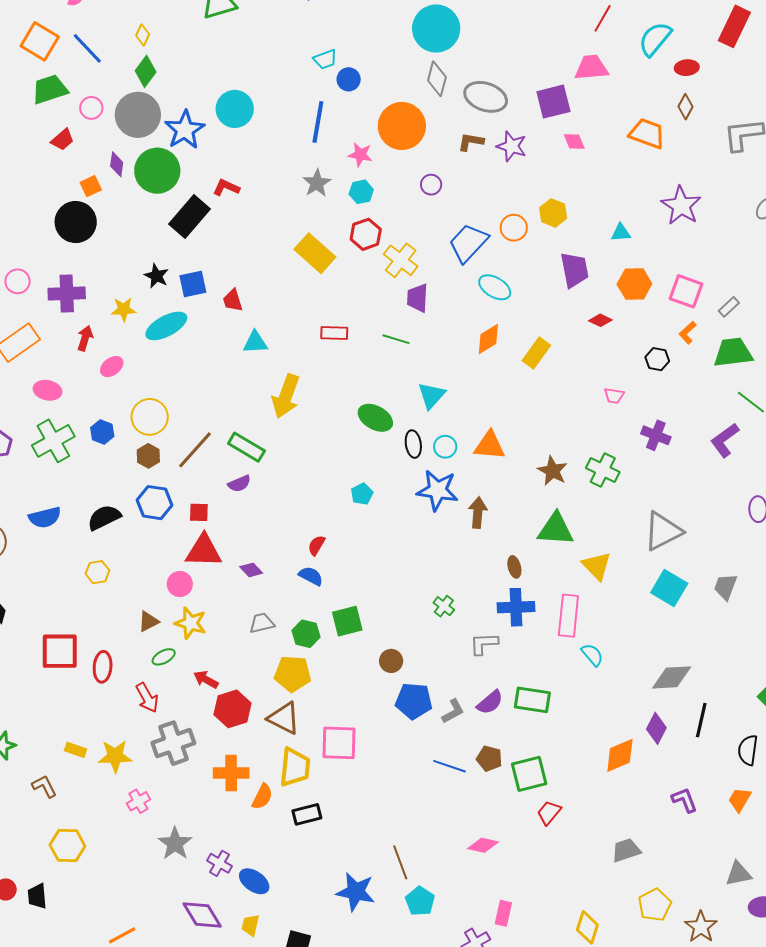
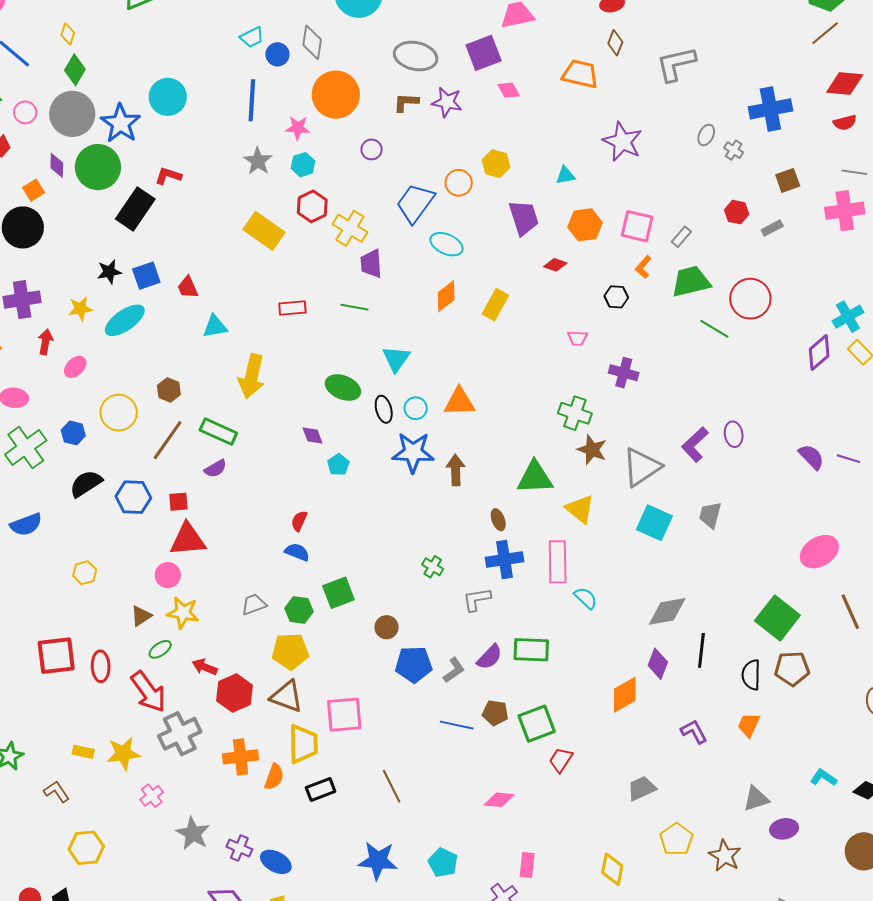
gray diamond: (437, 79) -> (312, 42), moved
black star: (156, 276) -> (109, 272), turned -30
purple L-shape: (725, 440) -> (695, 444), moved
brown hexagon: (148, 456) -> (169, 390), moved
brown star: (553, 471) -> (592, 450), moved
black semicircle: (104, 517) -> (86, 484), moved
purple diamond: (251, 570) -> (312, 435), moved, turned 30
red arrow: (147, 698) -> (148, 692), size x1.4
brown line: (400, 862) -> (392, 786), moved

